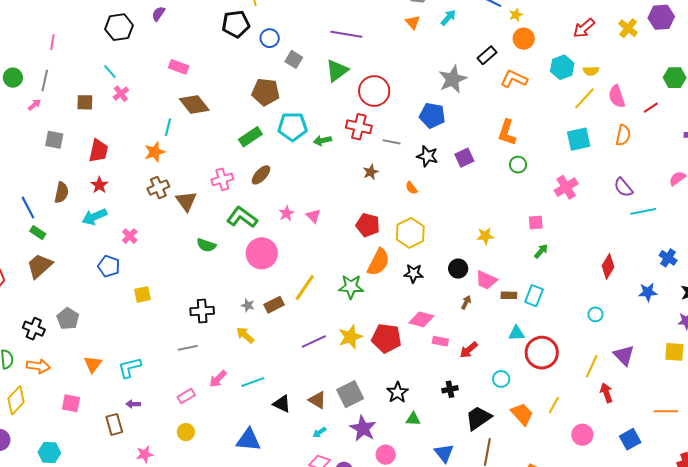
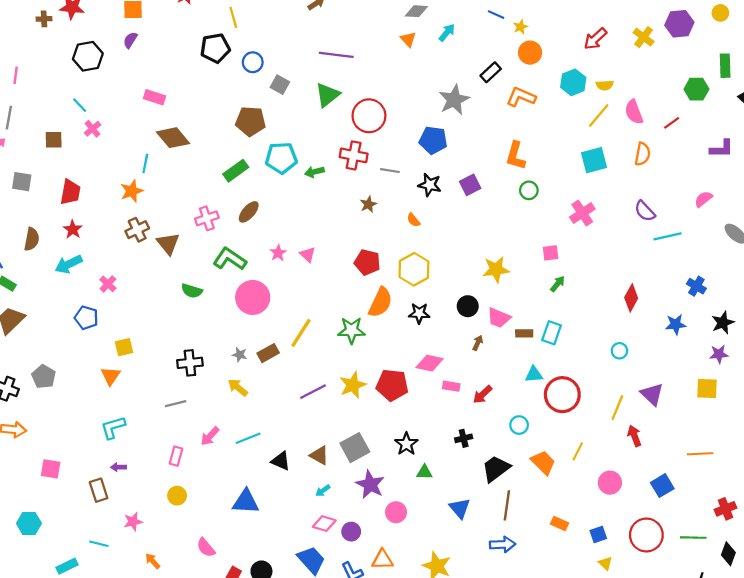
yellow star: (485, 236) -> (496, 269), size x1.4
orange triangle: (93, 364) -> (110, 376), moved
pink rectangle: (186, 396) -> (176, 456), turned -42

